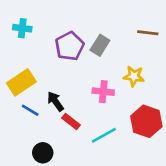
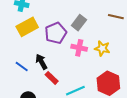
purple pentagon: (70, 46) -> (56, 33), moved
yellow rectangle: (21, 82) -> (27, 27), moved
pink cross: (103, 92) -> (79, 48), moved

